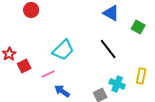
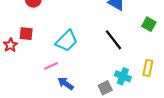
green square: (138, 27) -> (149, 24), moved
red square: (24, 66) -> (26, 34), moved, turned 32

